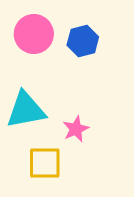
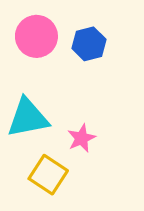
yellow square: (45, 163) -> (48, 175), turned 33

